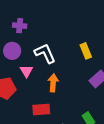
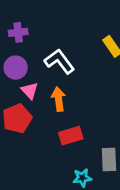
pink triangle: (26, 71) -> (30, 91), moved
orange arrow: (53, 83) -> (58, 99), moved

